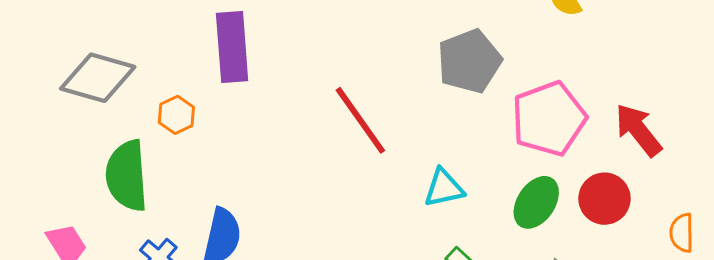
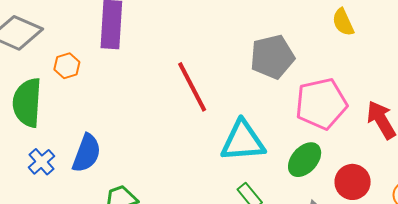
cyan triangle: (444, 188) -> (243, 141), size x1.6
red circle: (604, 199) -> (353, 182), moved

